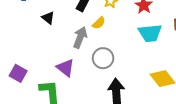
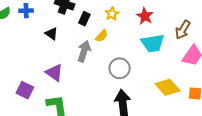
gray circle: (103, 58) -> (120, 68), moved
purple triangle: (65, 68) -> (54, 73), moved

